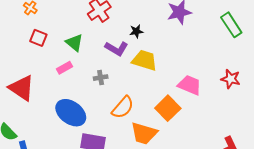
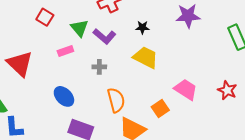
purple L-shape: (116, 48) -> (104, 36), moved
orange semicircle: (123, 107) -> (116, 100), turned -65
orange square: (168, 108) -> (160, 109), size x0.7
blue ellipse: (71, 113) -> (64, 96), size x0.7

